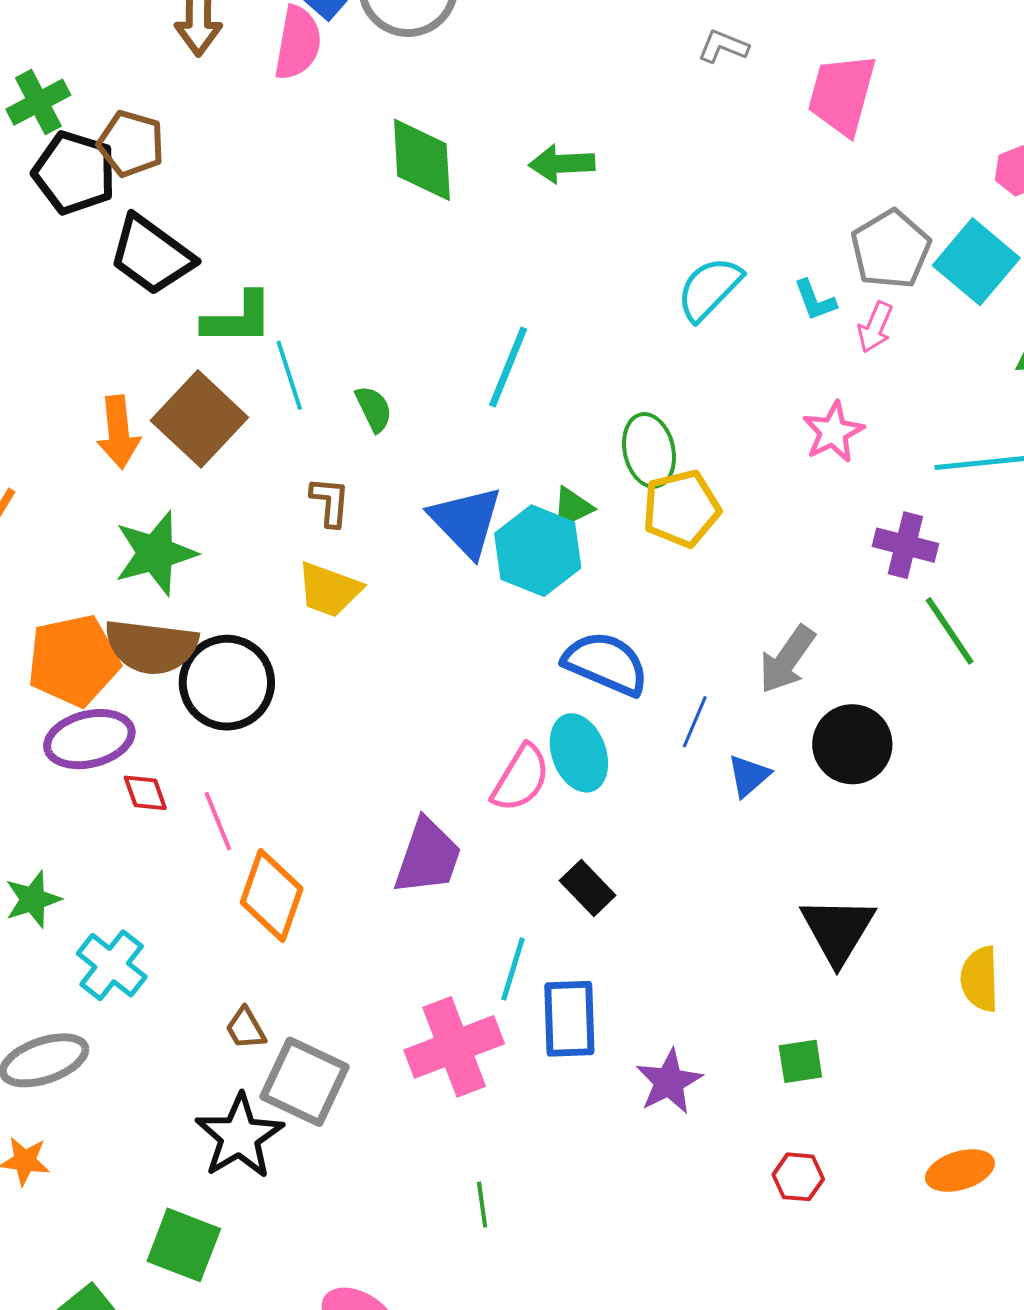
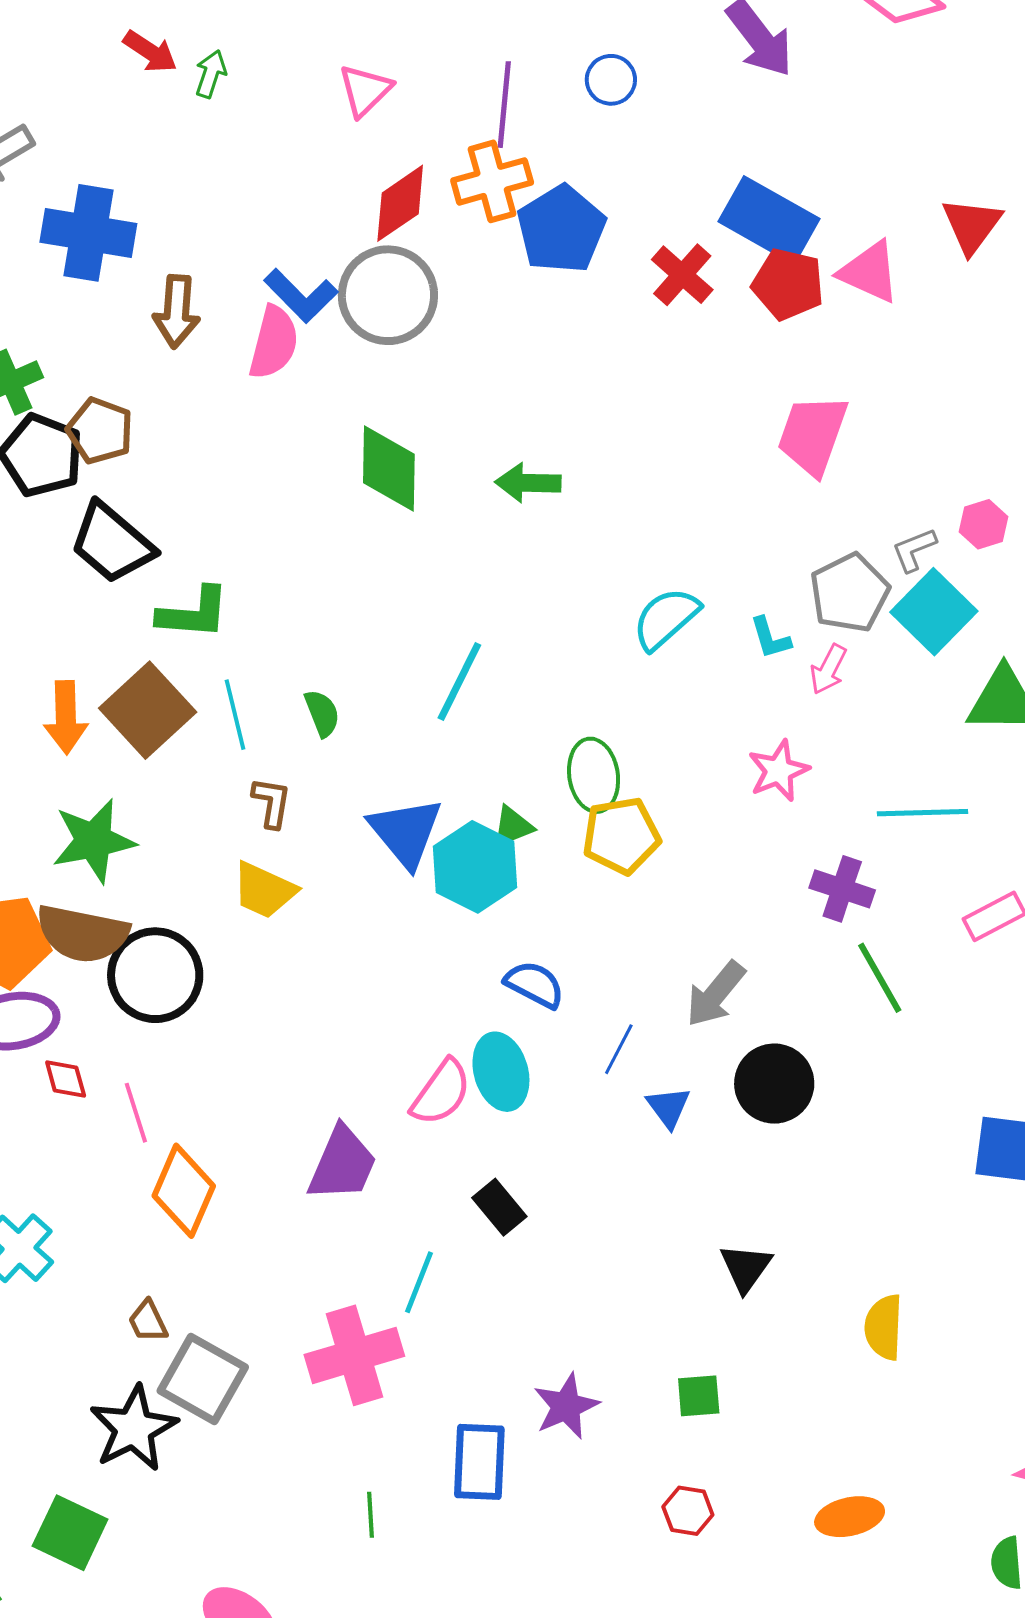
gray L-shape: (723, 46) -> (914, 550), moved, turned -48
cyan line: (289, 375) -> (235, 715), moved
blue semicircle: (606, 663) -> (535, 984), size x0.7
blue triangle: (749, 776) -> (669, 1107), turned -30
black triangle: (838, 930) -> (746, 1268), size x0.7
blue rectangle: (569, 1019) -> (479, 1462), moved

